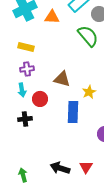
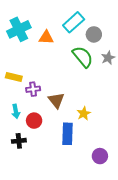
yellow rectangle: (26, 47) -> (14, 77), moved
purple cross: (27, 69) -> (33, 89), moved
brown triangle: (62, 79) -> (56, 100), turned 36

